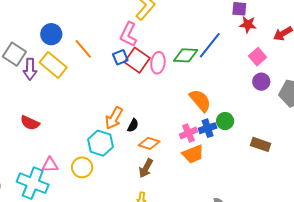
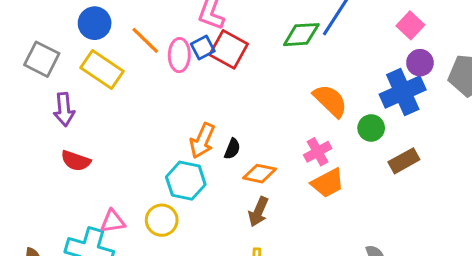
pink ellipse: (158, 63) -> (179, 55), moved
purple arrow: (30, 69) -> (64, 110), moved
blue cross: (208, 128) -> (403, 92), moved, size x1.6
brown rectangle: (261, 144) -> (404, 161), moved, turned -42

